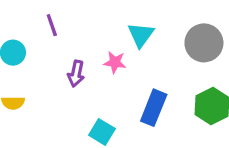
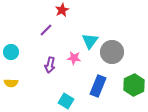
purple line: (52, 25) -> (46, 30), moved, turned 64
gray circle: (204, 43) -> (112, 52), moved

